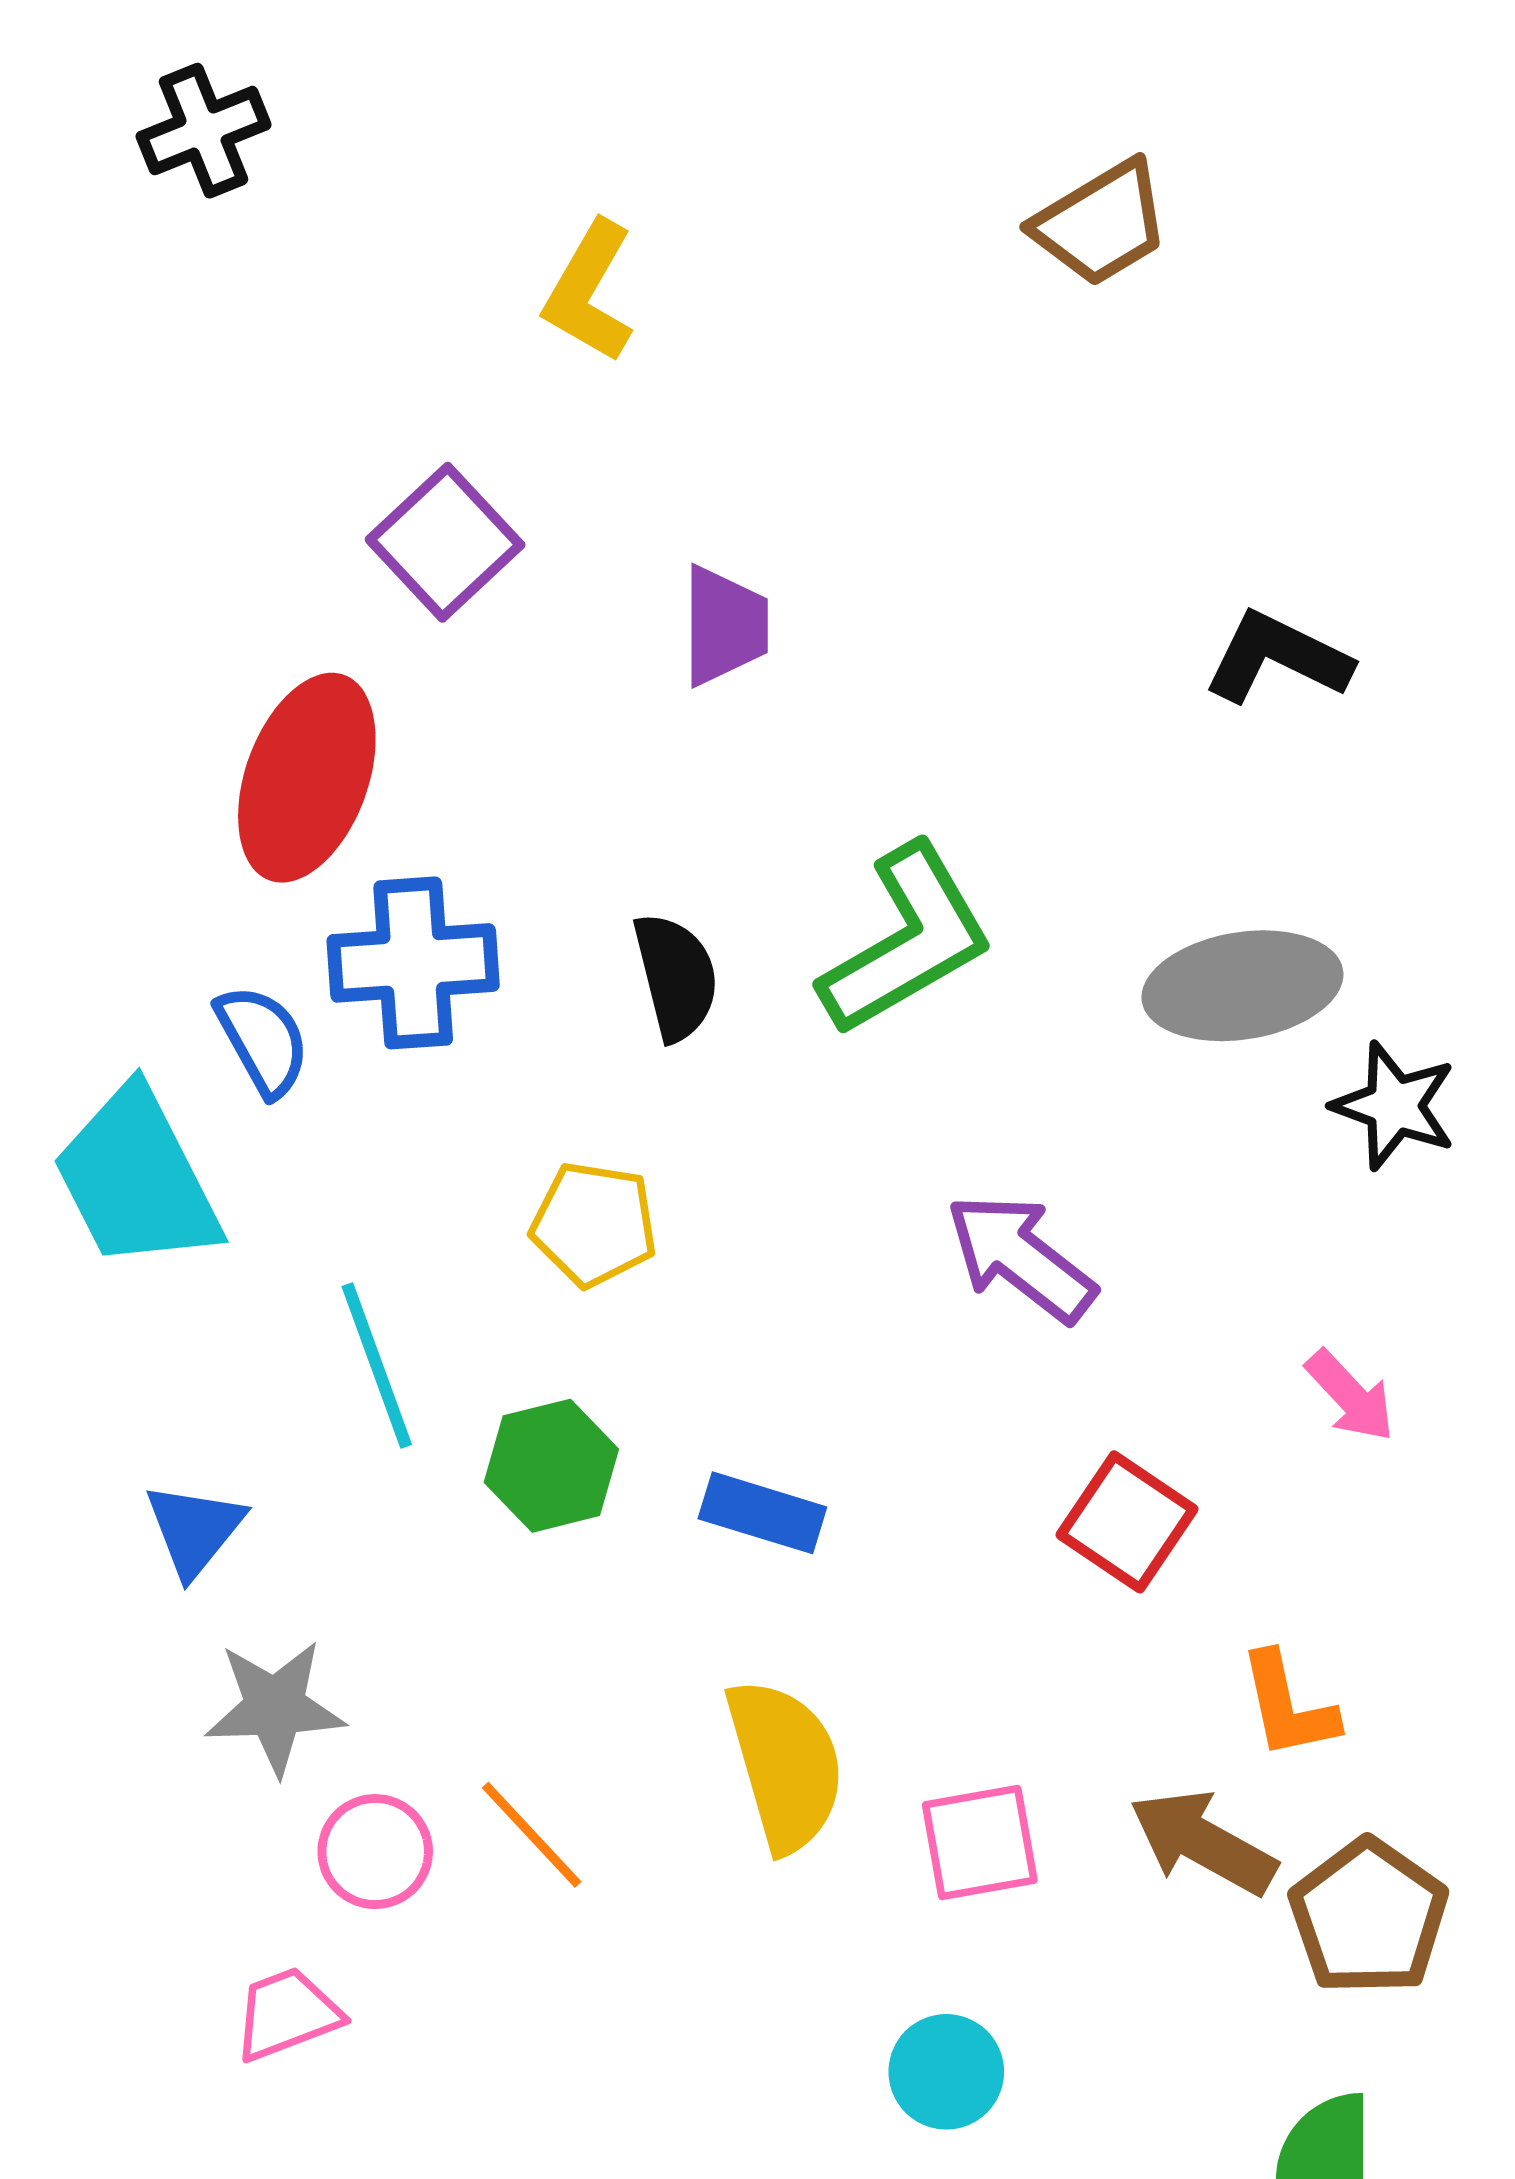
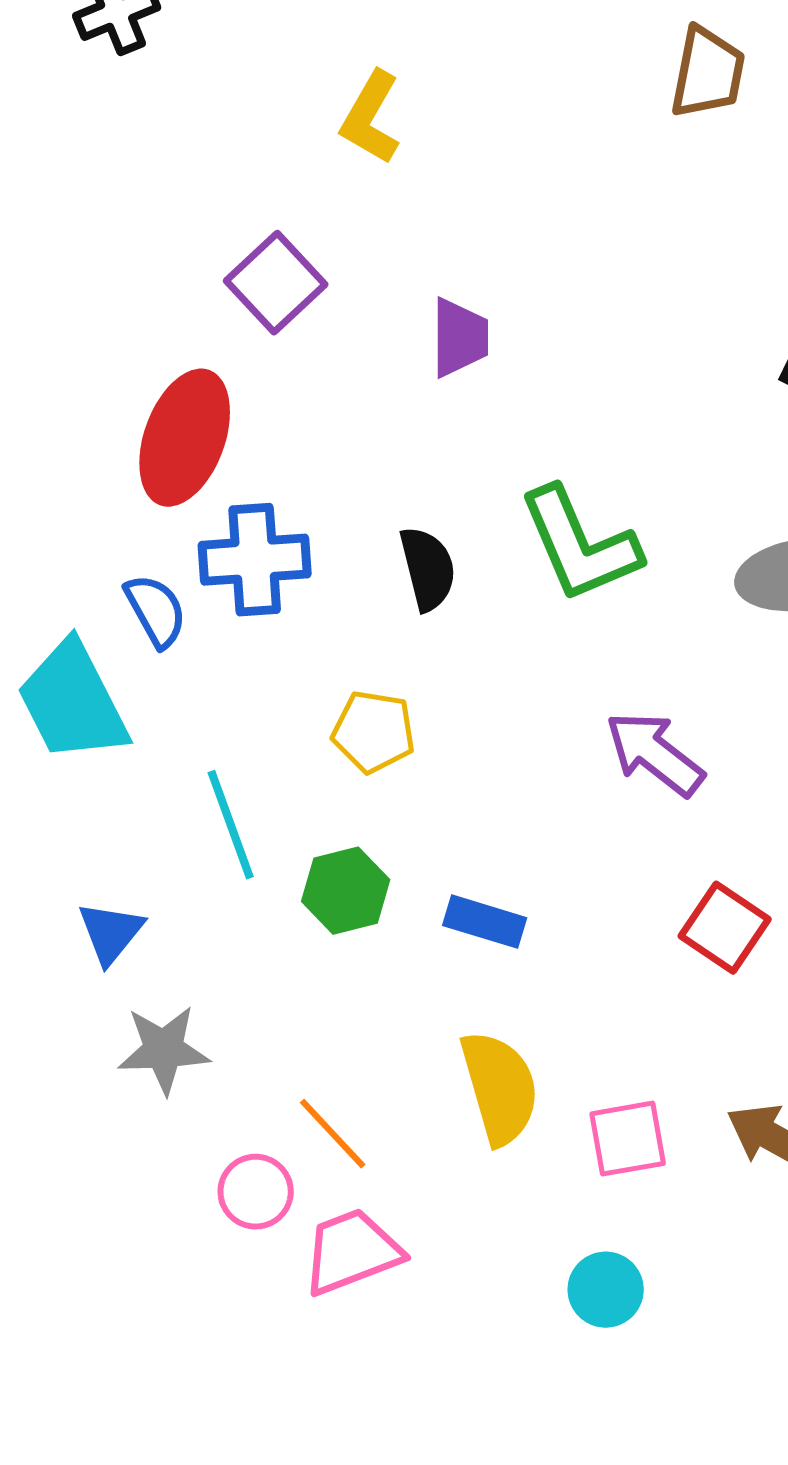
brown trapezoid: (1101, 223) -> (708, 73), turned -48
green L-shape: (907, 940) -> (580, 545), turned 97
pink circle: (375, 1852) -> (256, 1192), moved
pink trapezoid: (287, 2014) -> (352, 1252), moved, size x1.4

